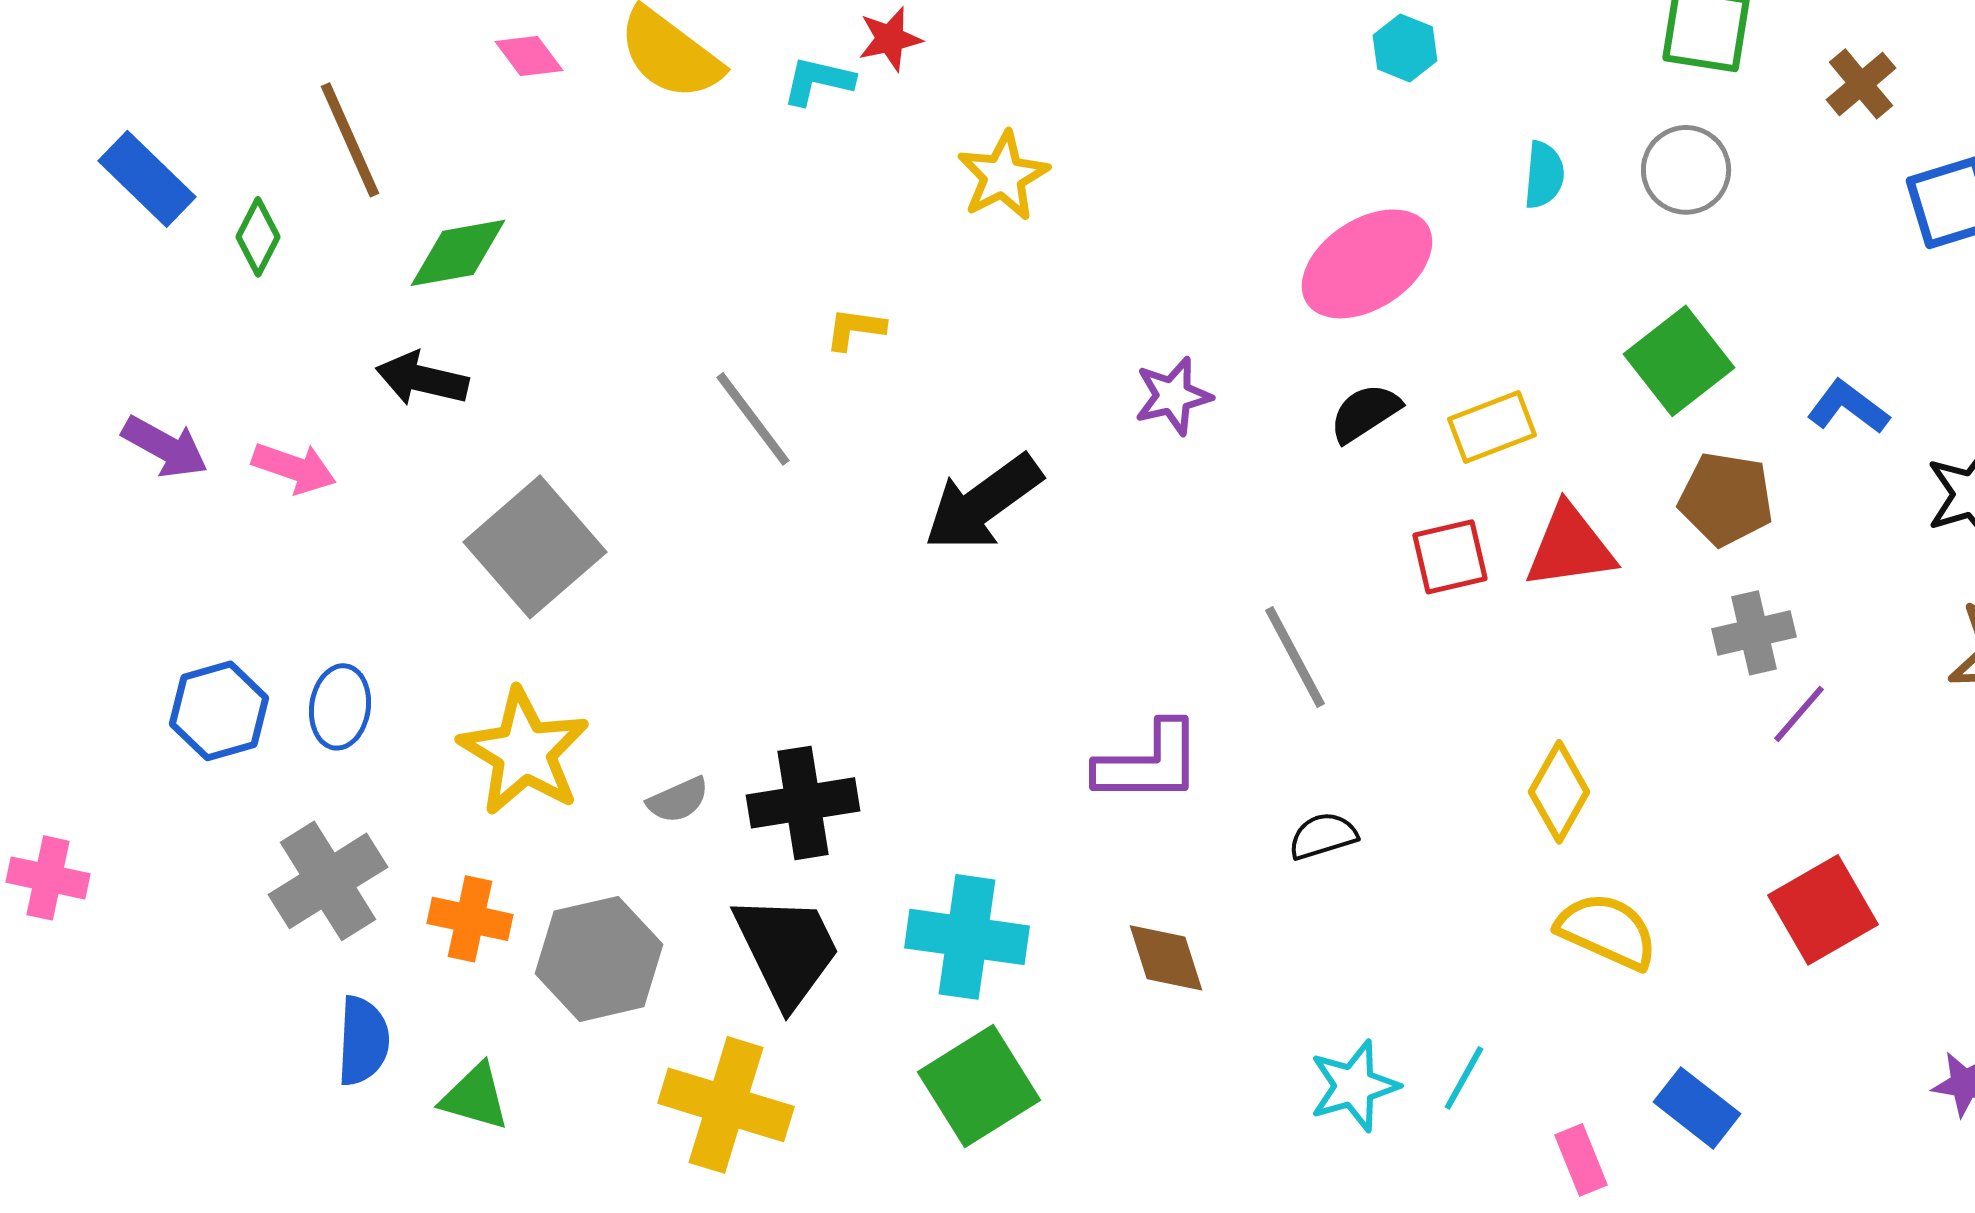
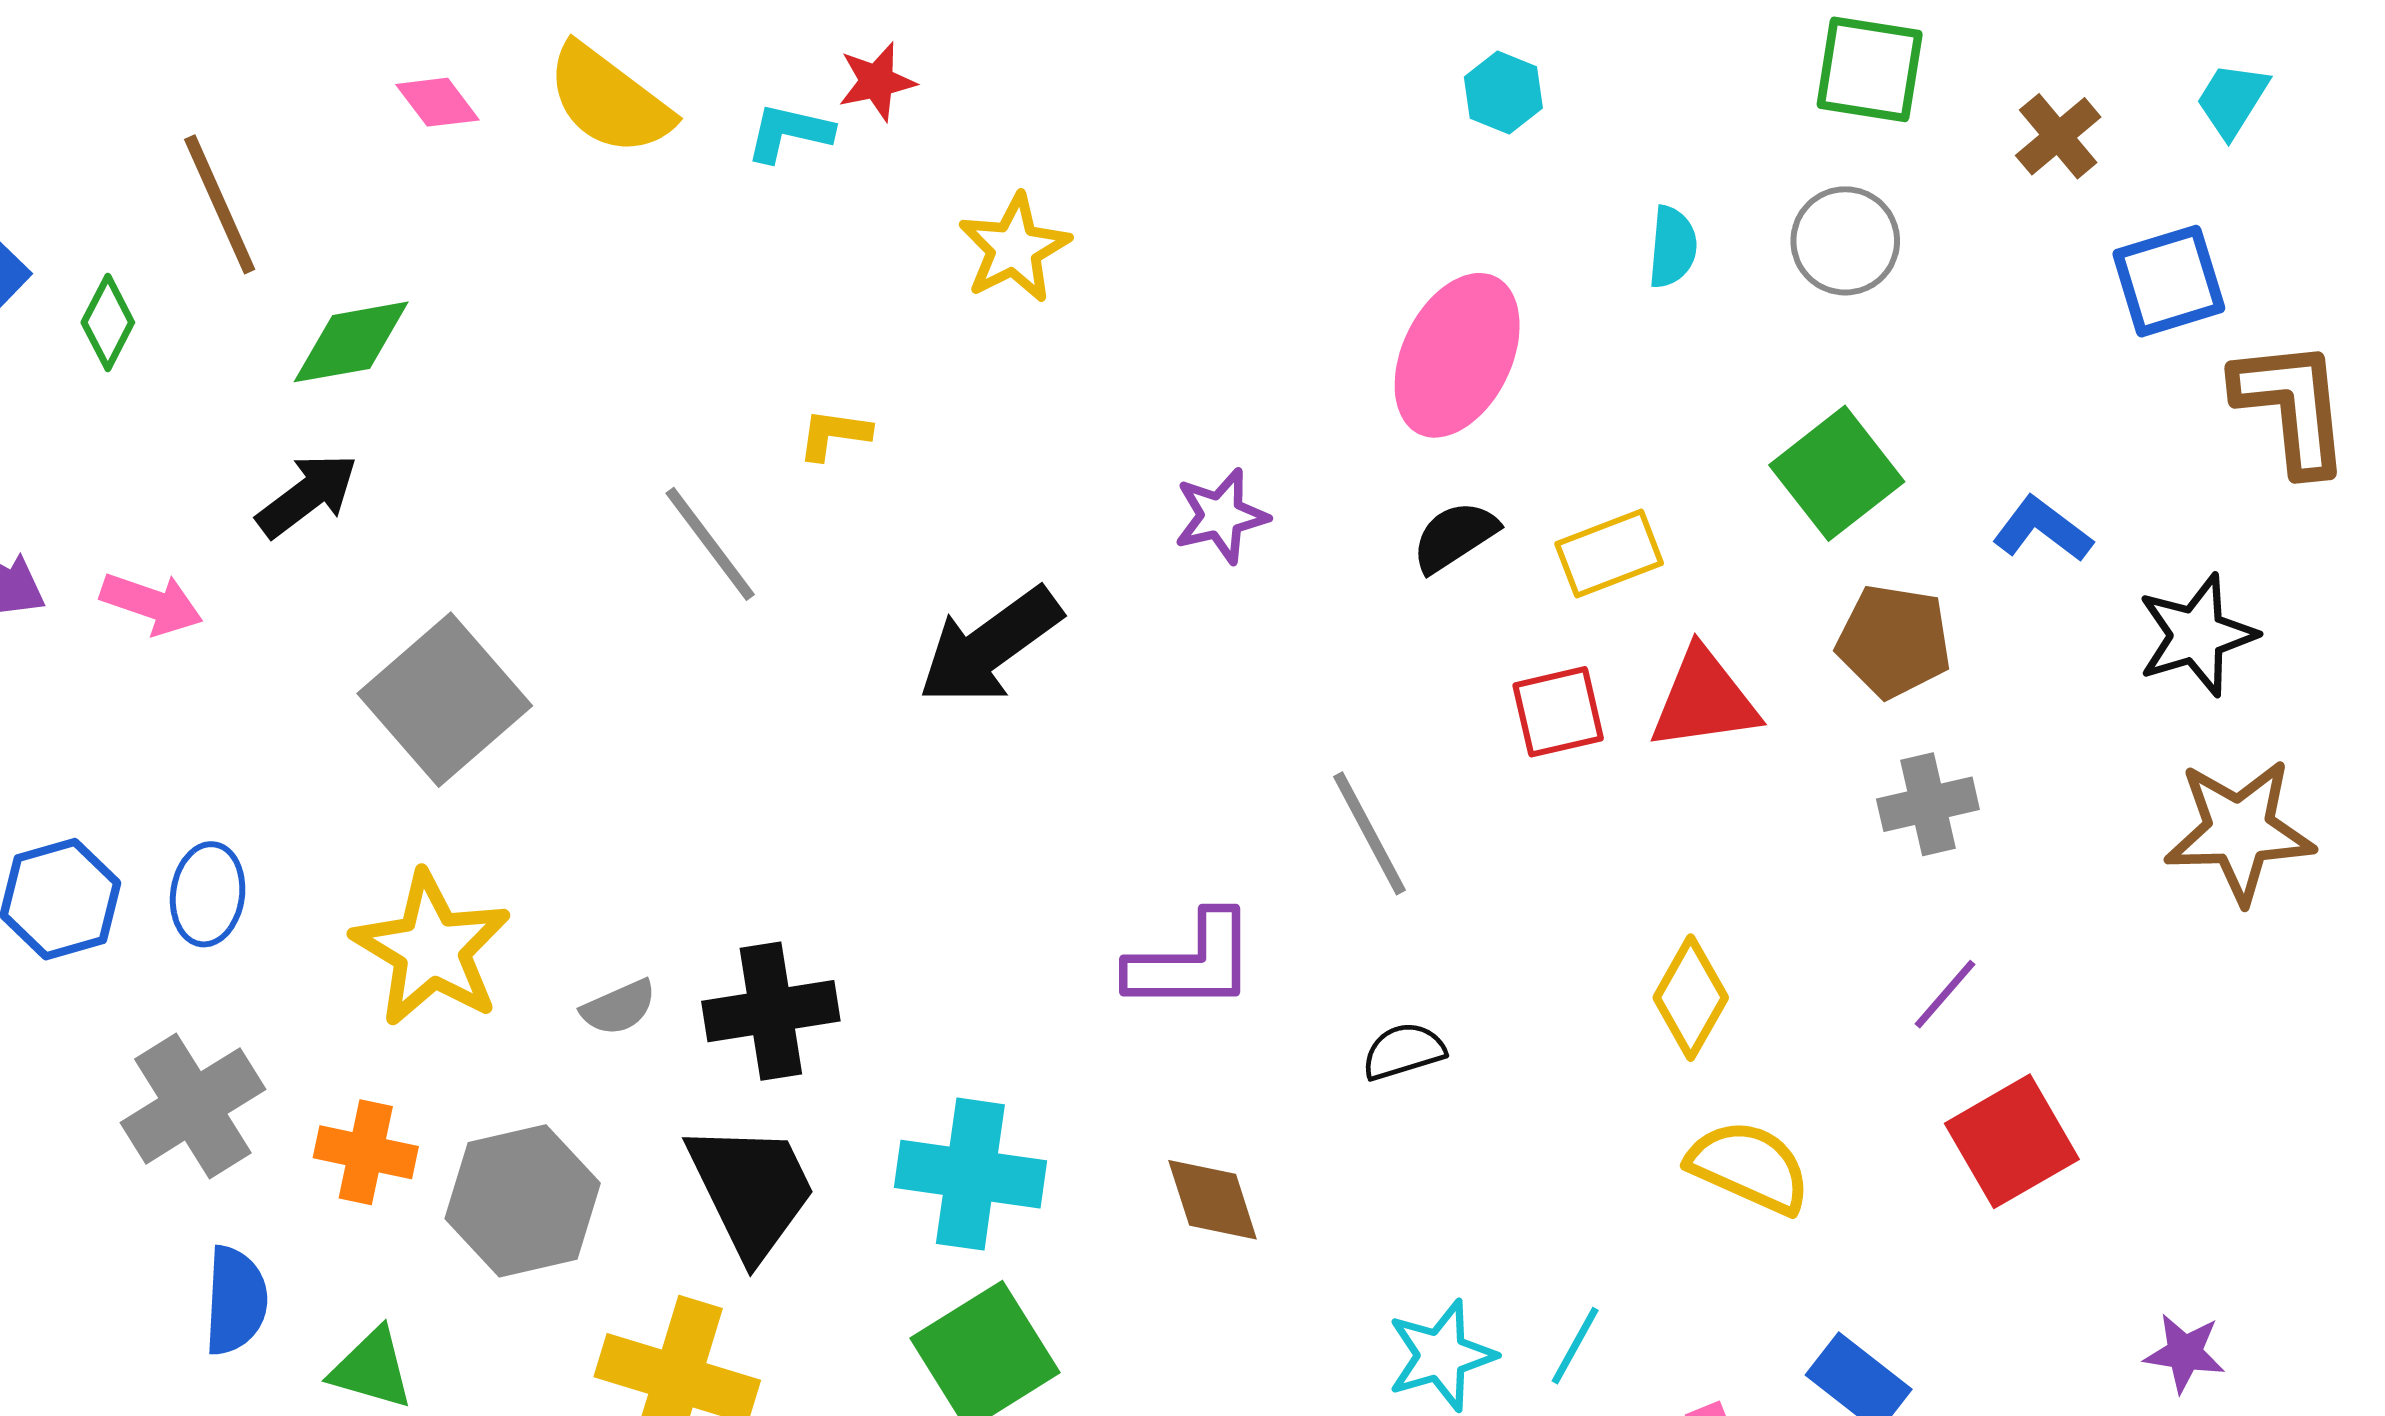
pink ellipse: (1367, 264) -> (1457, 355), turned -31
black arrow: (422, 379) -> (307, 495), turned 130
purple line: (1799, 714) -> (1945, 994), moved

